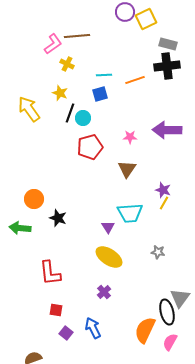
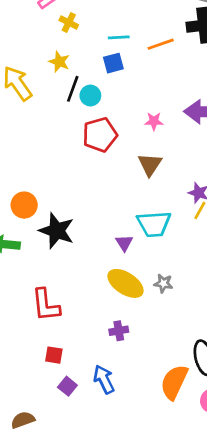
black star: (58, 218) -> (57, 231), size x1.5
gray star: (158, 252) -> (163, 283), moved
purple cross: (104, 292) -> (119, 331), turned 32

